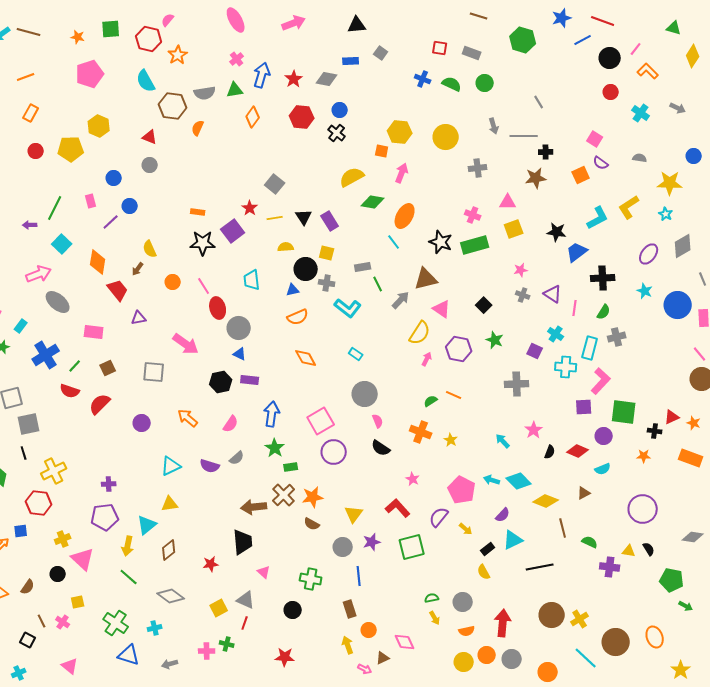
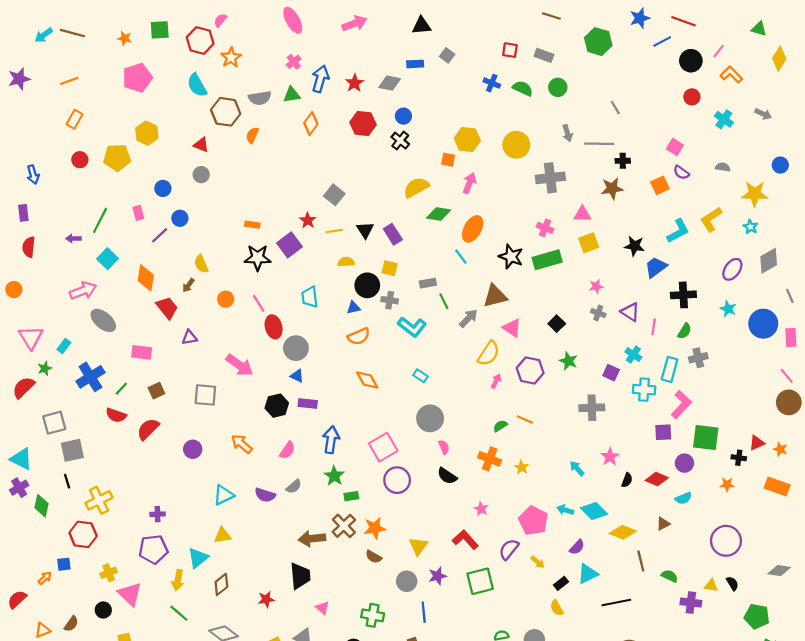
gray cross: (478, 168) -> (550, 178), size x1.5

